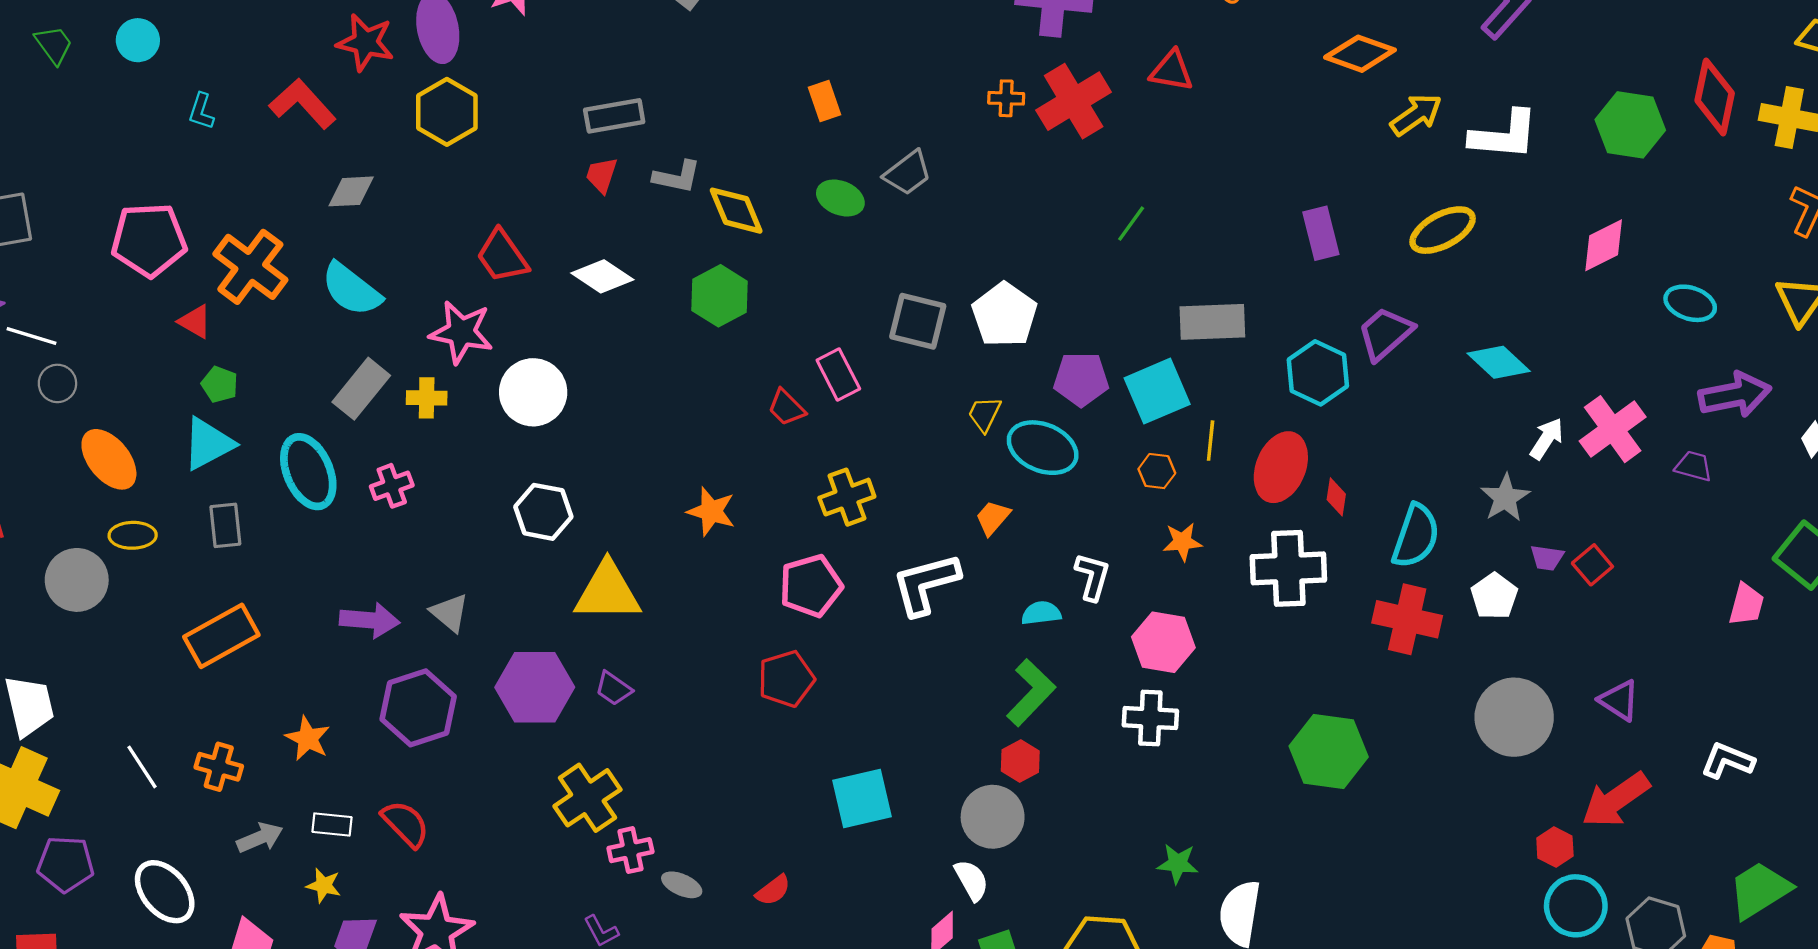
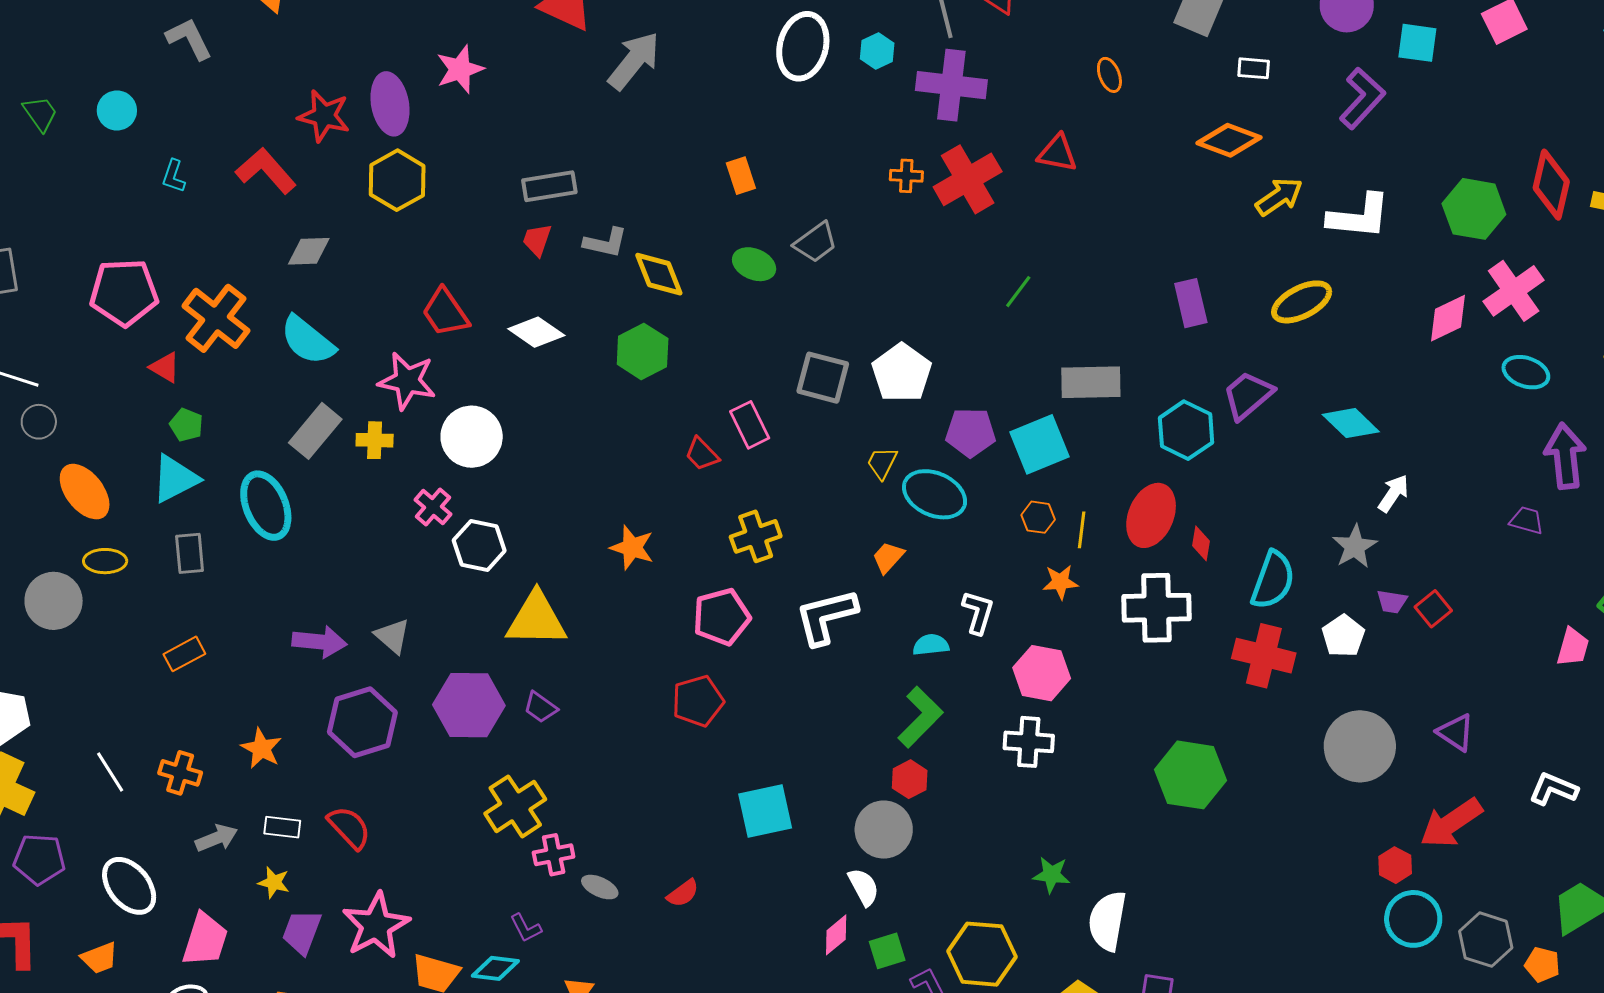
purple arrow: (1735, 395) -> (1565, 456), turned -86
pink cross: (1613, 429) -> (1514, 291), moved
yellow line: (1211, 441) -> (1082, 530), moved
pink cross: (392, 486) -> (433, 507), moved, turned -30
orange rectangle: (221, 636) -> (184, 654), size x0.6

